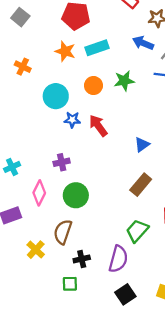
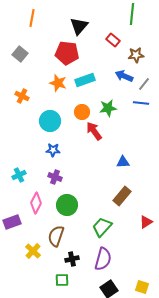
blue star: (72, 120) -> (53, 150), moved
red arrow: (98, 126) -> (94, 131), moved
blue triangle: (142, 145) -> (123, 162), turned 32
purple cross: (62, 162) -> (55, 177), turned 32
cyan cross: (12, 167) -> (19, 175), moved
green trapezoid: (137, 231) -> (102, 227), moved

